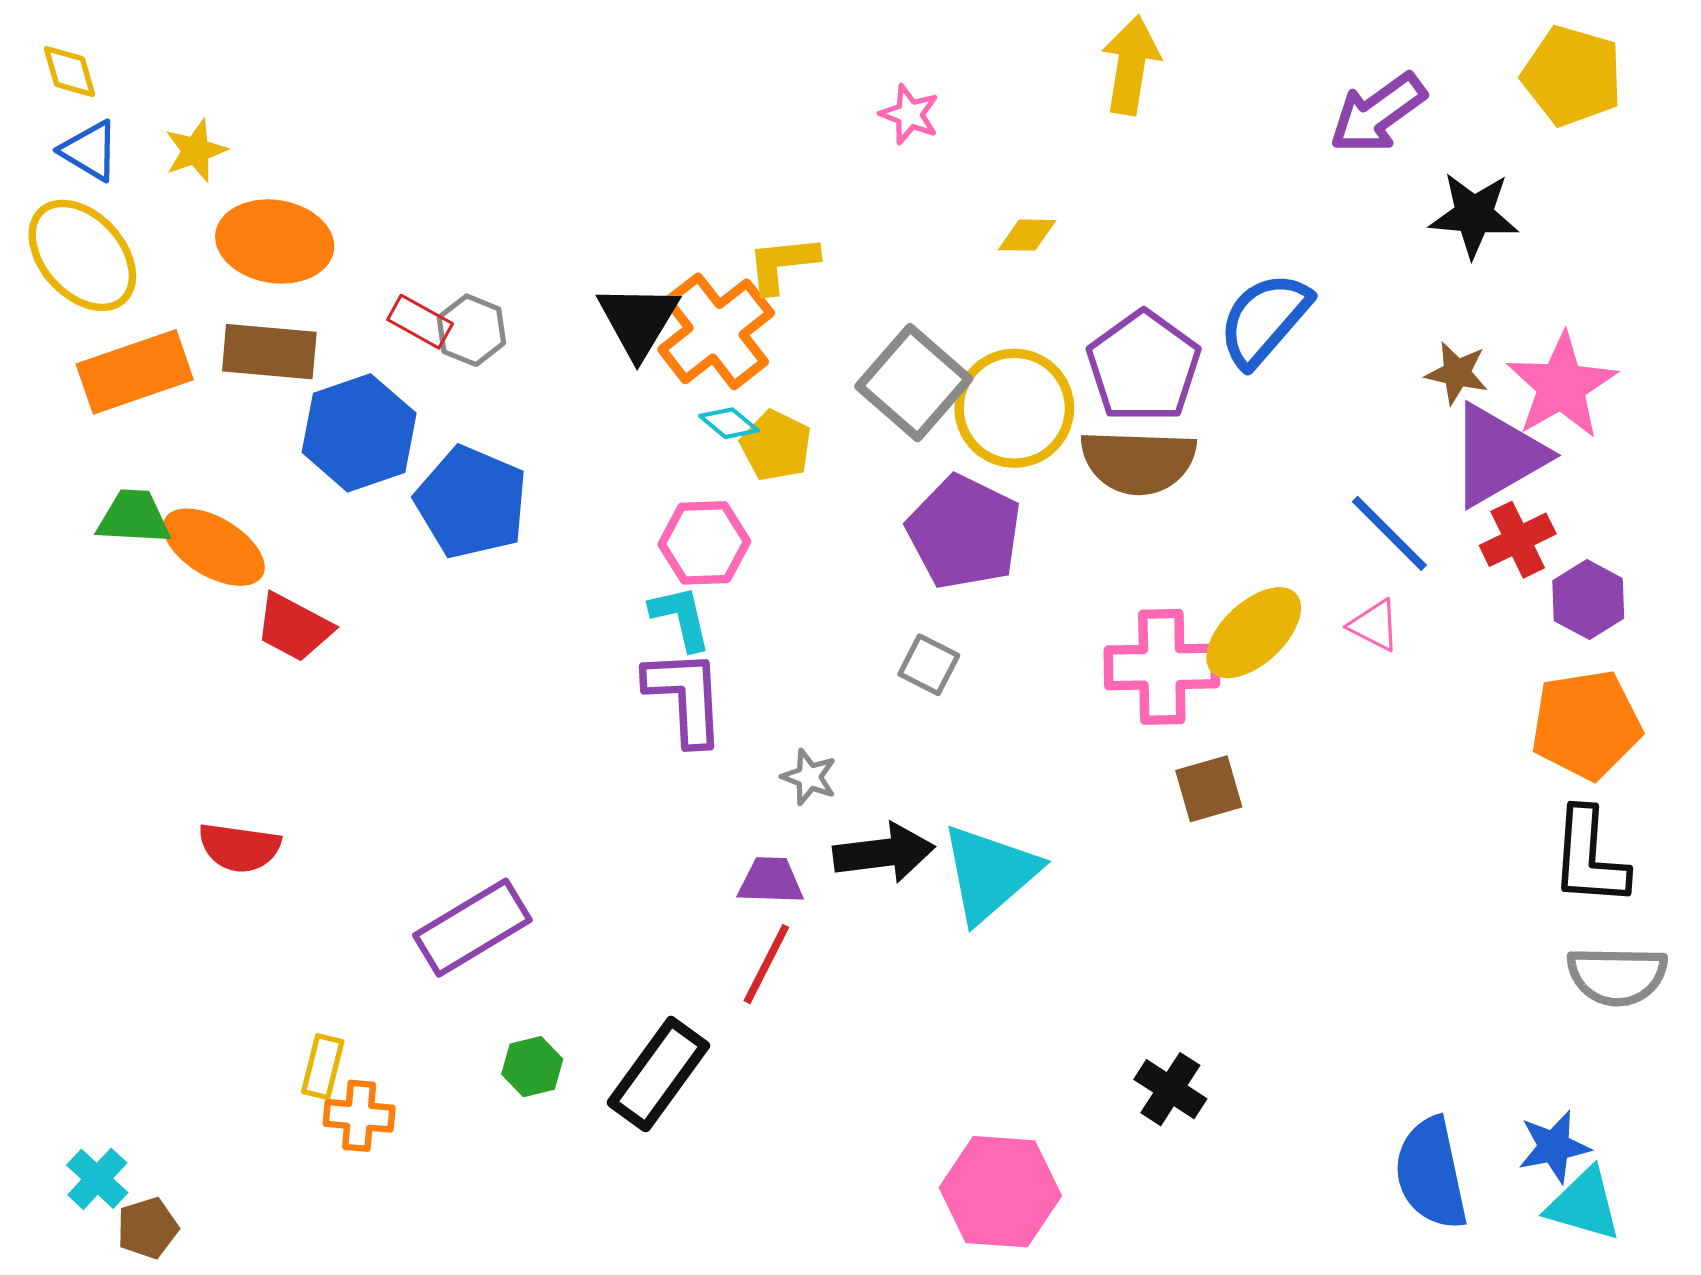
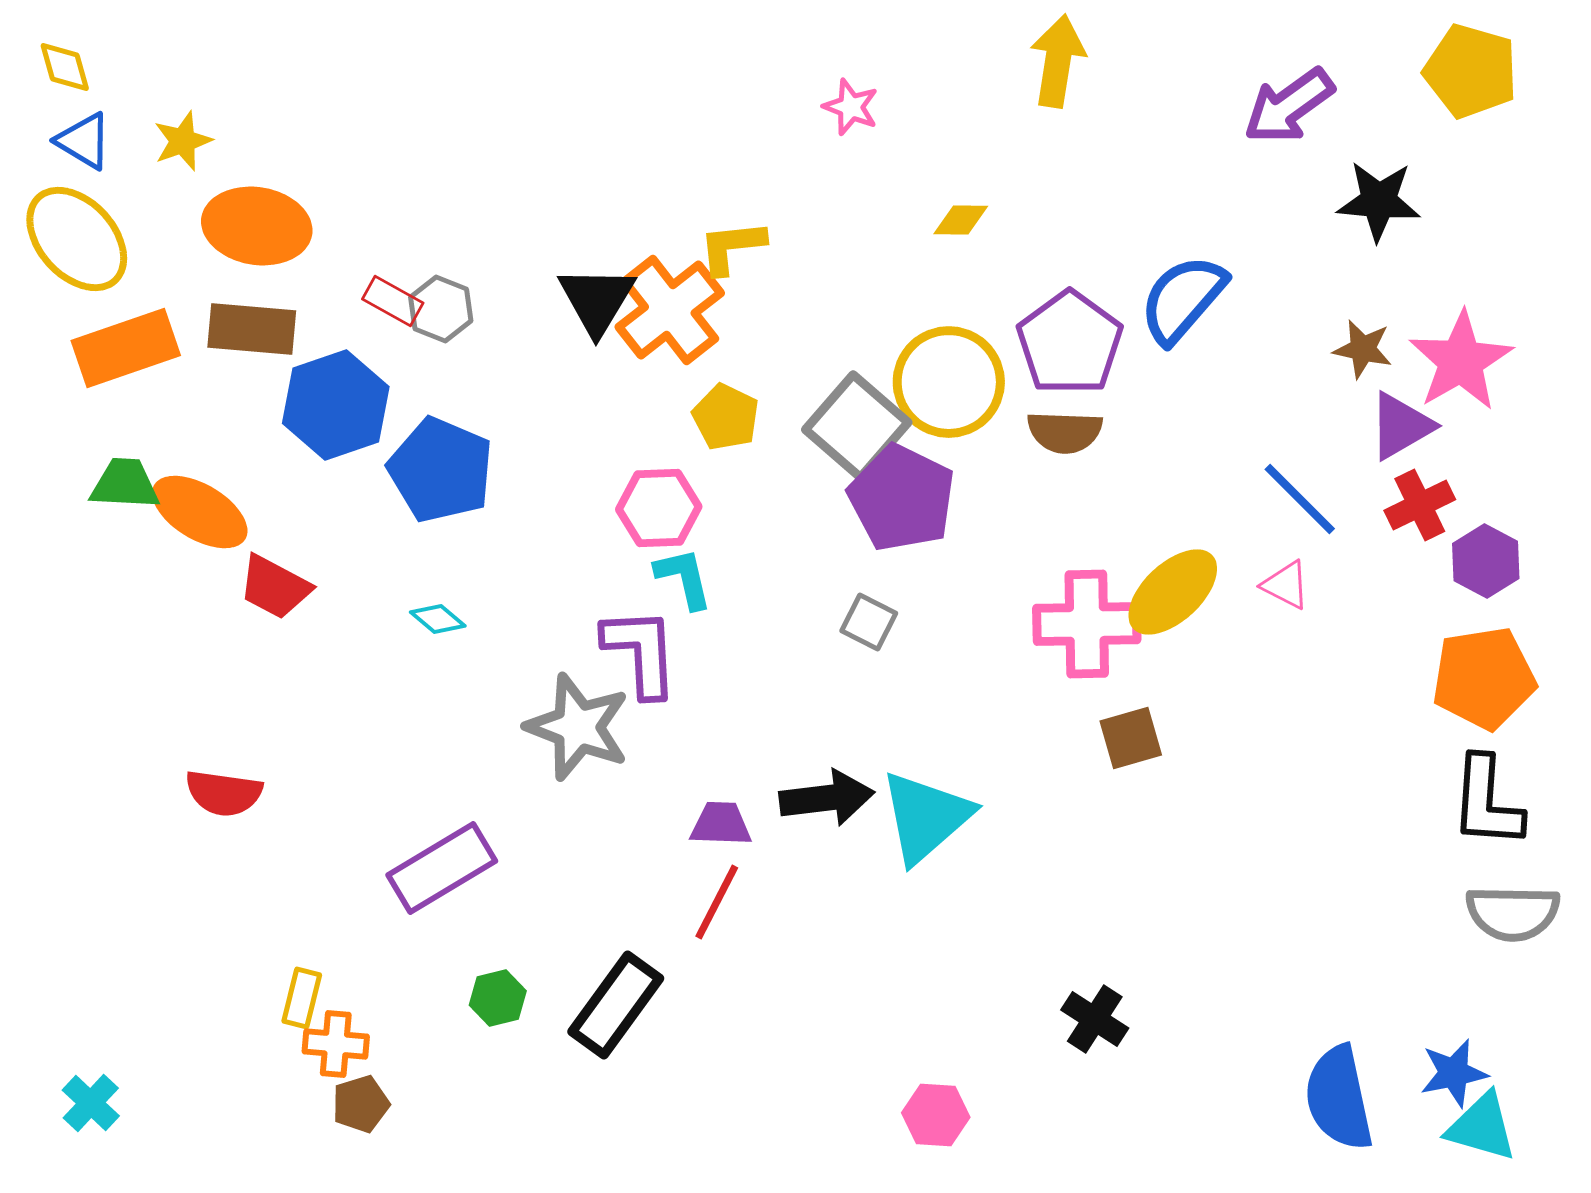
gray square: (914, 383) -> (857, 426), moved
cyan diamond: (729, 423) -> (438, 619), moved
purple triangle: (1497, 455) -> (1401, 426), size x0.7
brown semicircle: (1138, 462) -> (1065, 432), size x0.7
cyan L-shape: (681, 618) -> (684, 578), moved
gray star: (809, 777) -> (578, 727), moved, size x2.0
pink hexagon: (1000, 1192) -> (936, 1115), size x0.6
brown pentagon: (147, 1228) -> (361, 1104), moved

